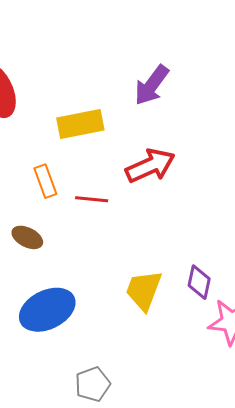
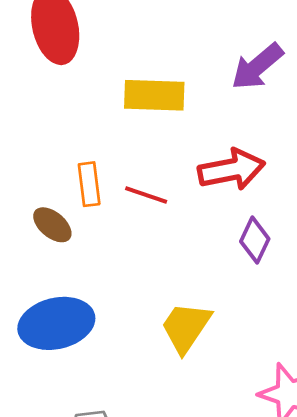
orange rectangle: (45, 181) -> (89, 184), moved
purple diamond: (199, 282) -> (255, 240), moved

